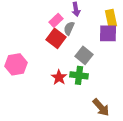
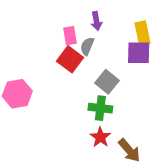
pink rectangle: (56, 20) -> (70, 36), turned -56
red star: (59, 77) -> (100, 137), moved

